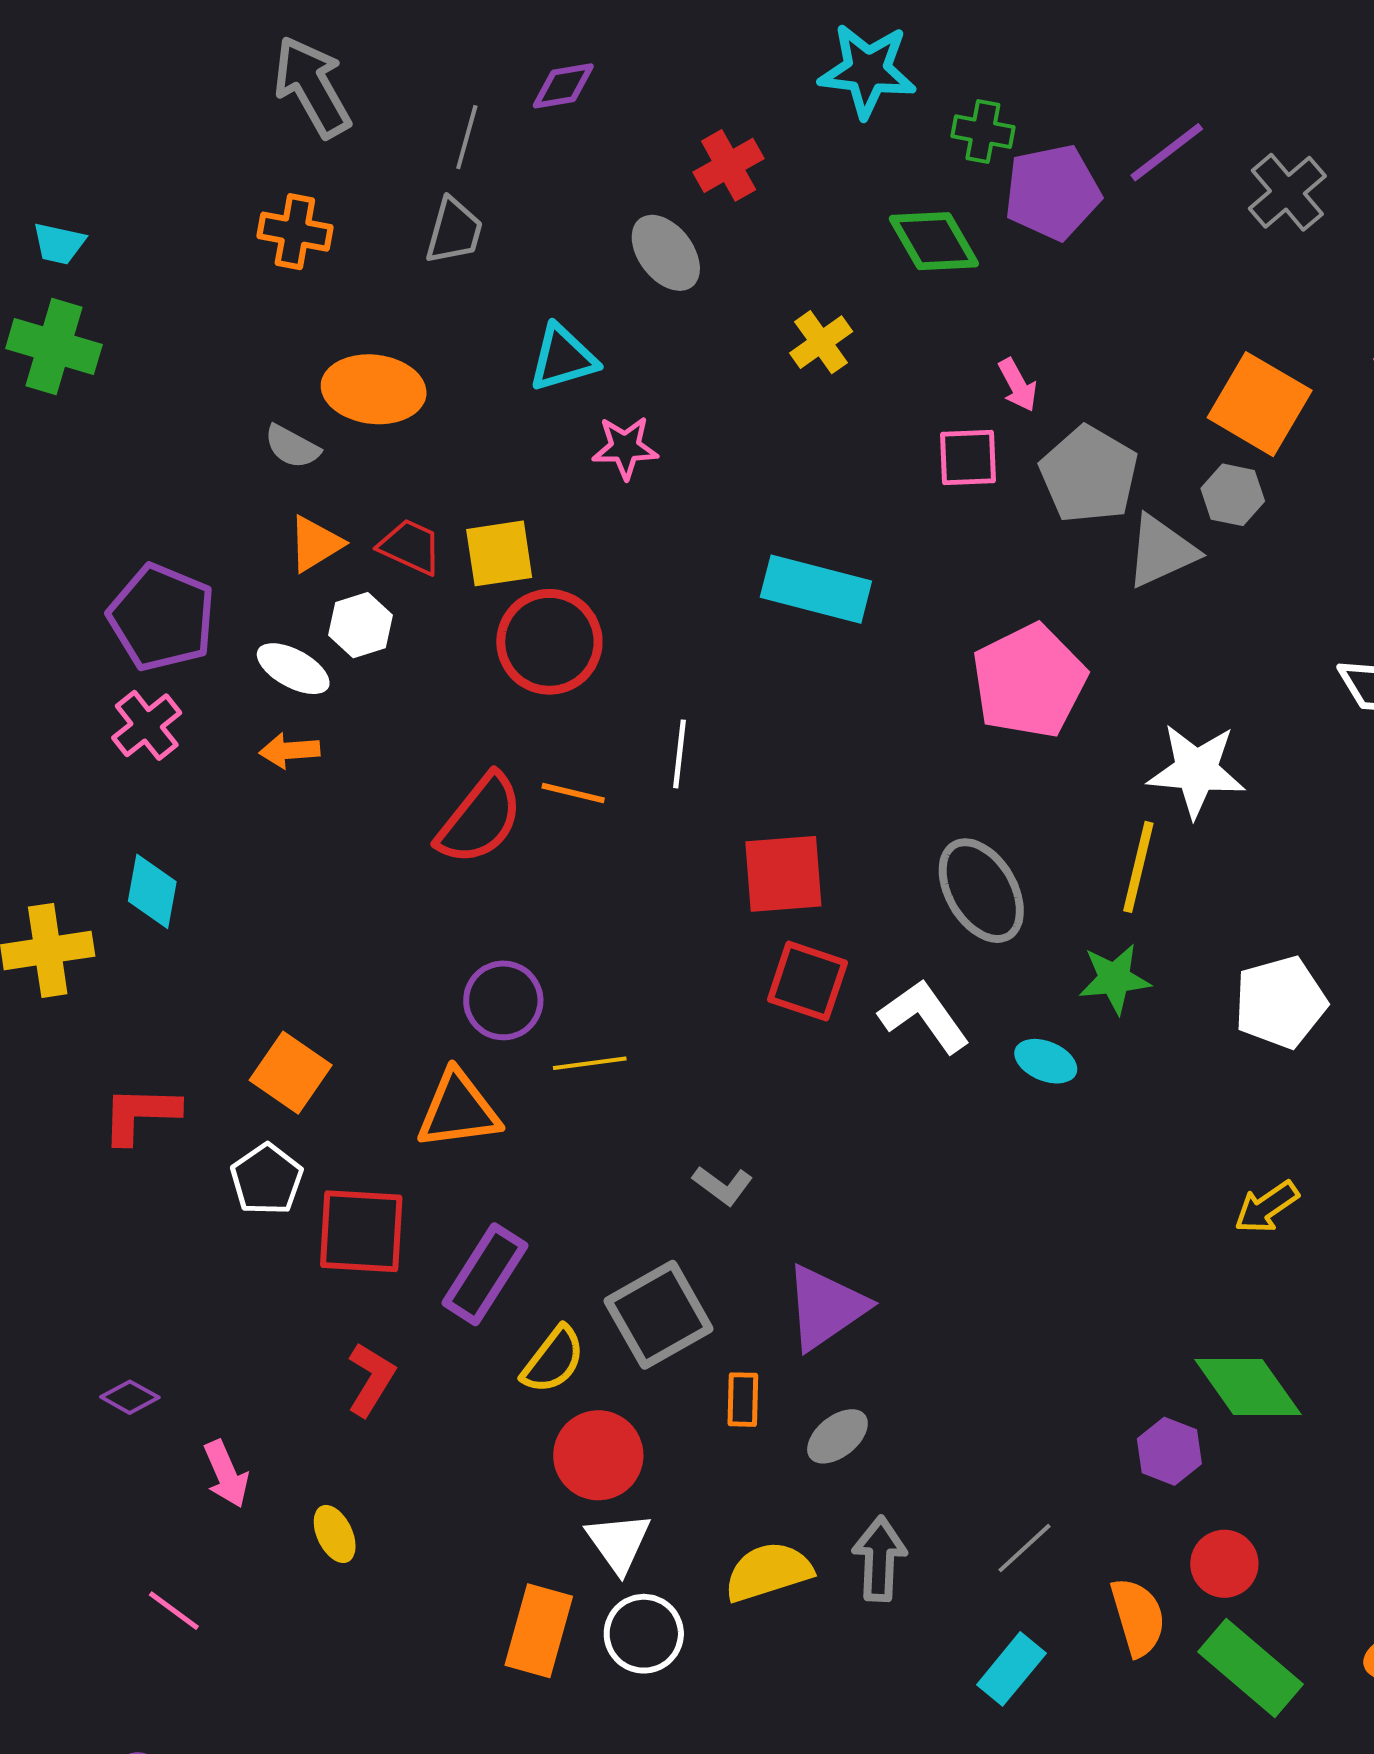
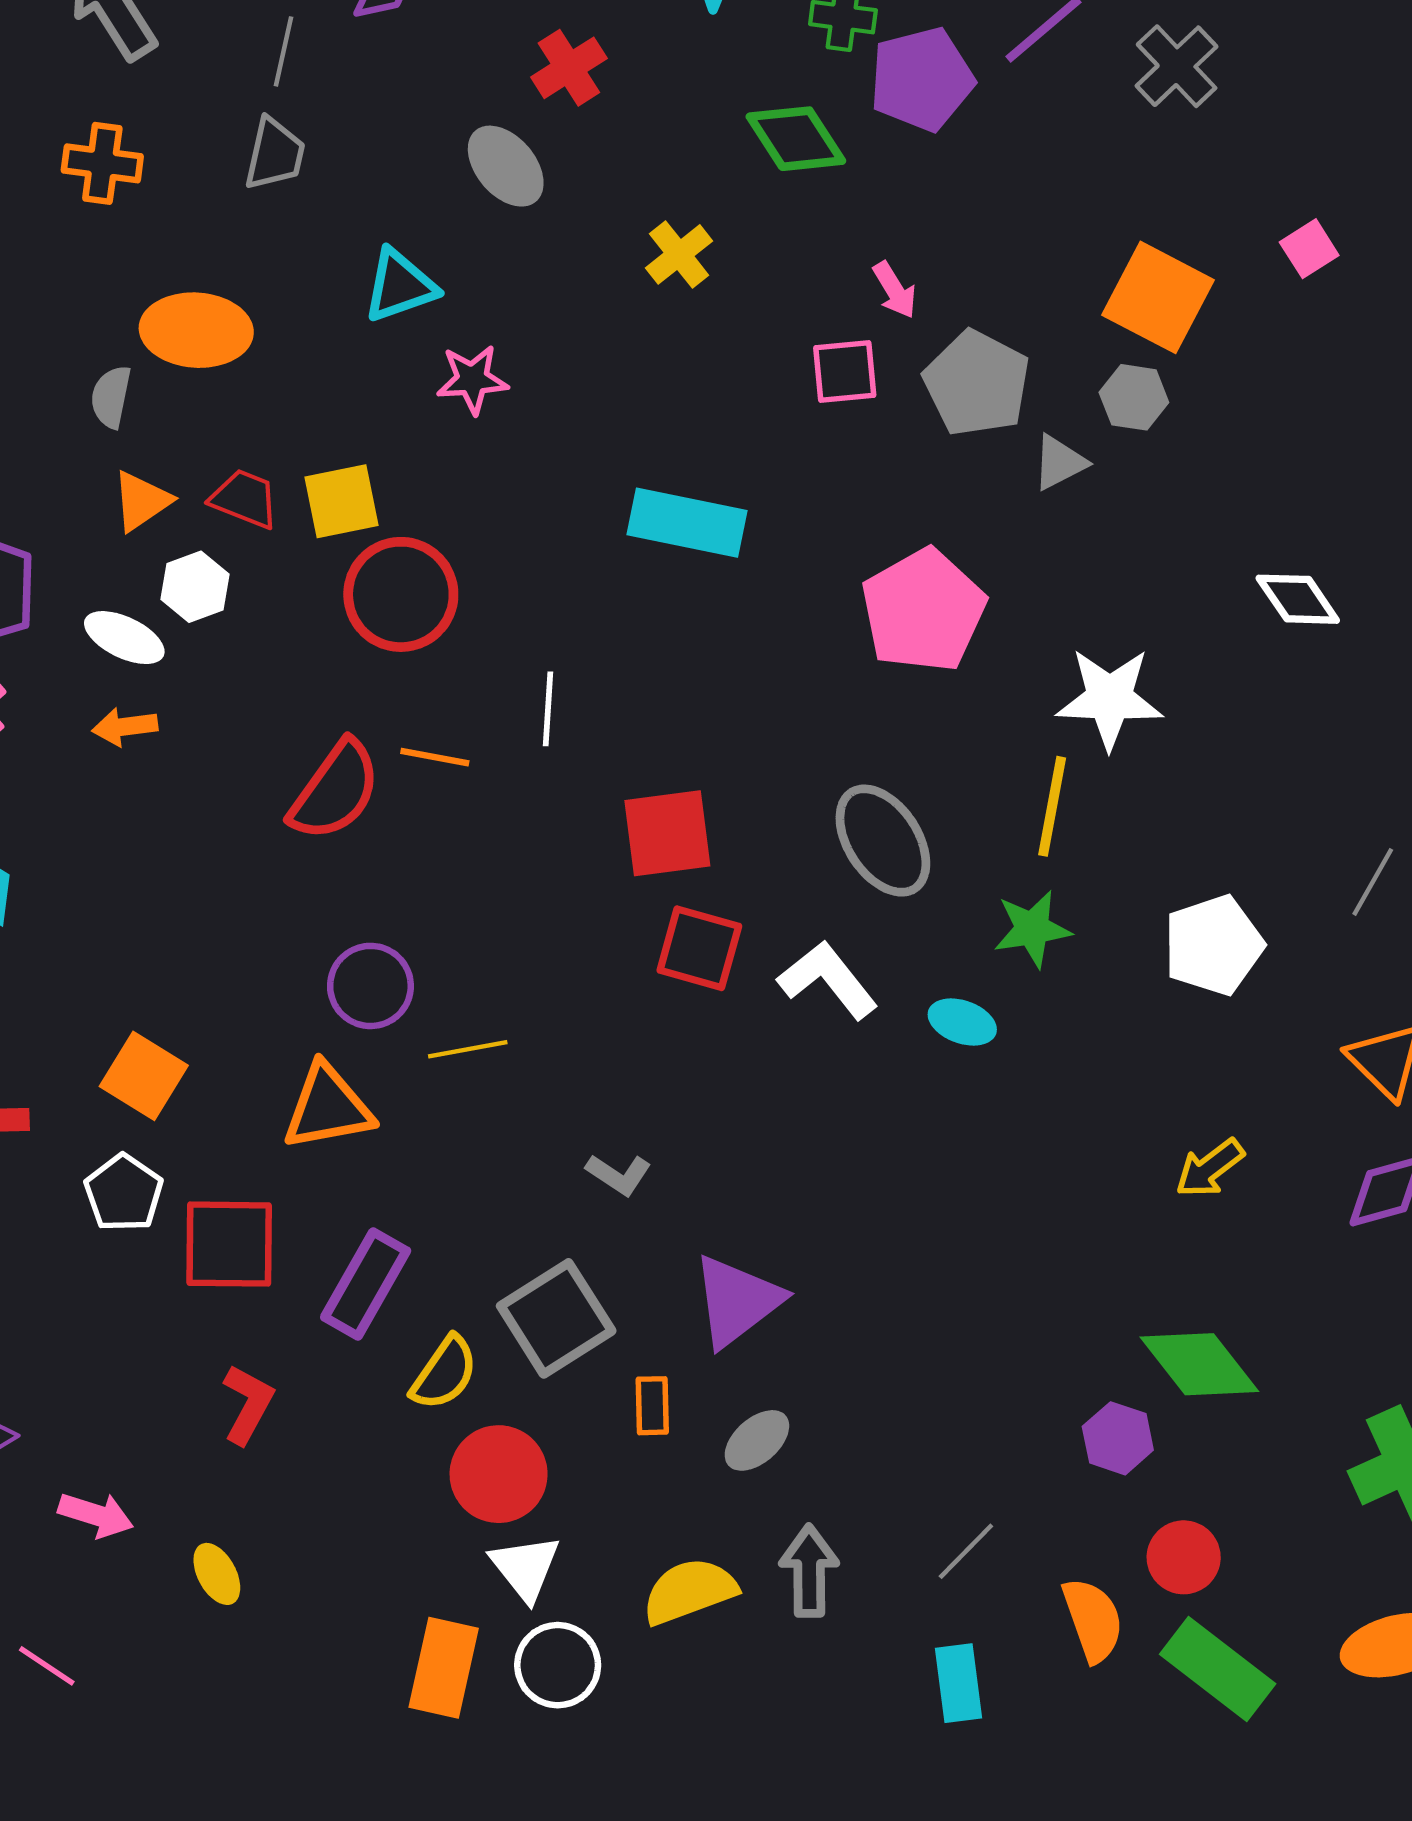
gray semicircle: (292, 447) -> (111, 397), turned 76
gray triangle: (1161, 551) -> (1059, 462), size x0.7
pink arrow: (226, 1474) -> (96, 1515), turned -46
cyan rectangle: (1011, 1669) -> (958, 1683), turned -44

